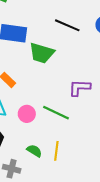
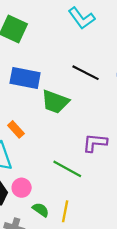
pink circle: (27, 114) -> (22, 188), moved

